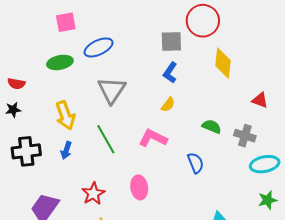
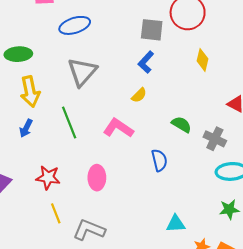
green ellipse: (60, 62) -> (18, 54), moved
yellow diamond: (223, 63) -> (202, 60), size x0.7
red star: (93, 194) -> (48, 177), turned 30

